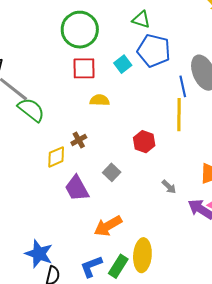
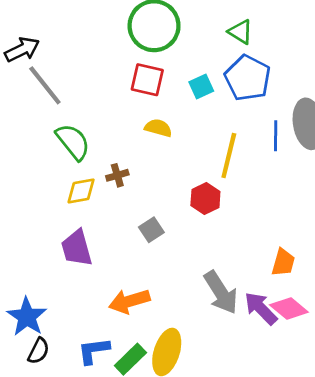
green semicircle: (31, 110) -> (73, 142), moved
yellow line: (179, 115) -> (229, 156), moved
gray arrow: (169, 187) -> (221, 292), moved, size x2.0
purple trapezoid: (77, 188) -> (77, 248), moved

